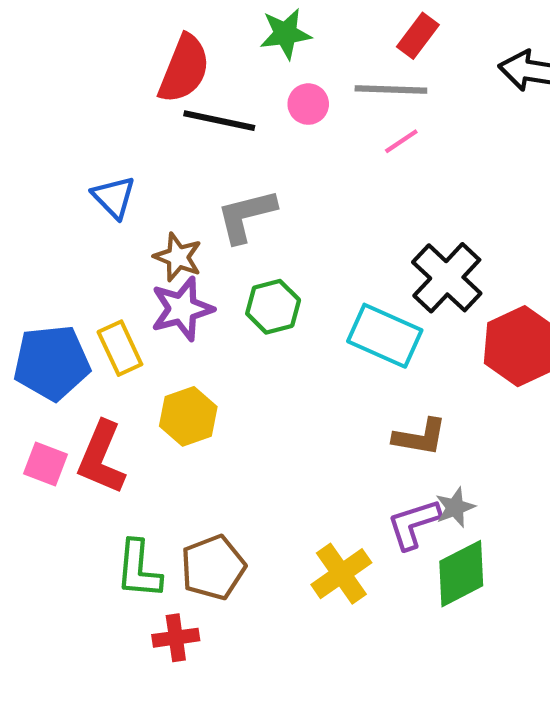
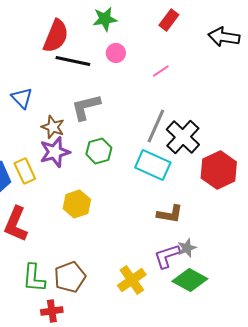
gray line: (391, 90) -> (156, 126), moved, turned -68
yellow hexagon: (188, 416) -> (77, 204), moved
green diamond: (461, 574) -> (190, 280), turned 56

